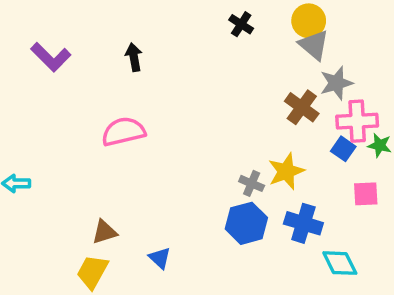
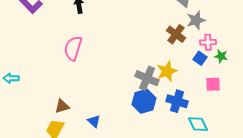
pink cross: (357, 121) -> (208, 42), size x0.7
pink semicircle: (123, 132) -> (73, 48), turned -60
gray cross: (252, 183) -> (147, 78), size x1.6

